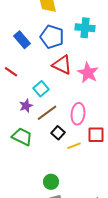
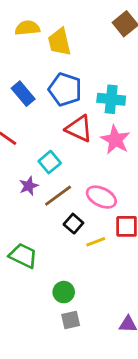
cyan cross: (85, 28) -> (111, 99), moved
pink ellipse: (78, 114) -> (101, 197), turned -70
green trapezoid: (22, 137) -> (23, 256), moved

